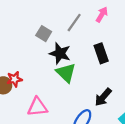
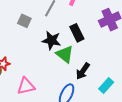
black star: (60, 53) -> (51, 40), moved
green triangle: (66, 73) -> (65, 54), moved

